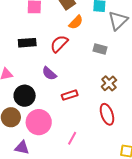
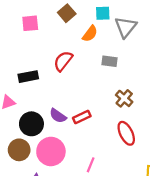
orange semicircle: (76, 22) -> (90, 34), moved
black rectangle: (27, 43) -> (28, 77), moved
purple semicircle: (49, 73) -> (58, 116), moved

